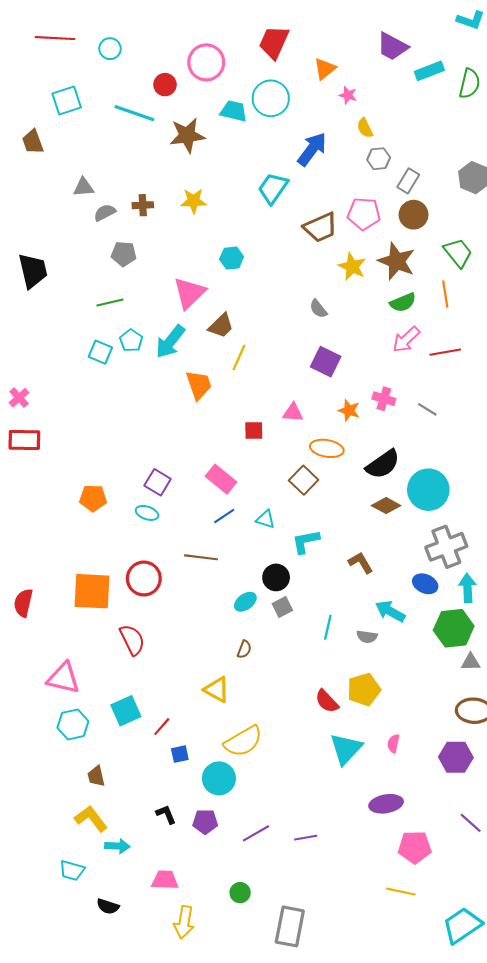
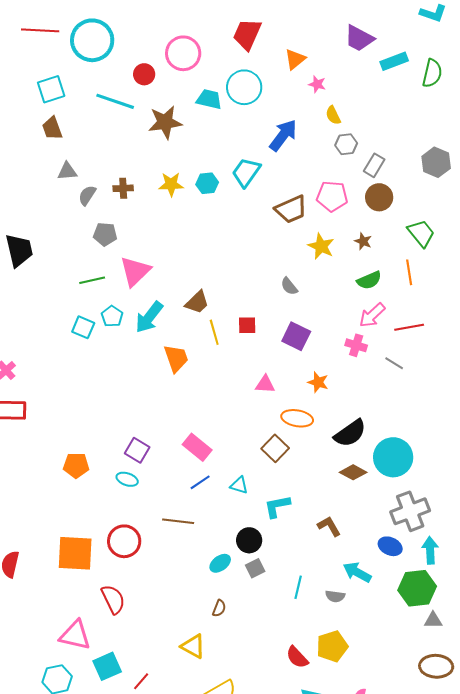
cyan circle: (110, 49) -> (92, 40), size x2.0
brown trapezoid: (33, 142) -> (52, 128), moved
gray semicircle: (105, 213) -> (87, 195), turned -30
cyan hexagon: (232, 258) -> (207, 183), moved
brown star: (397, 261) -> (363, 241), size x0.5
pink triangle: (189, 293) -> (135, 271), moved
yellow line: (239, 357) -> (214, 332), turned -40
pink cross: (384, 399) -> (356, 345), moved
gray line: (427, 409) -> (394, 363), moved
red square: (254, 430) -> (247, 325), moved
pink triangle: (63, 678) -> (75, 635), moved

